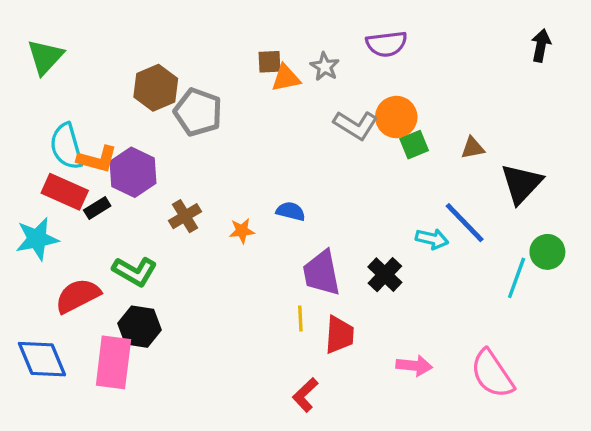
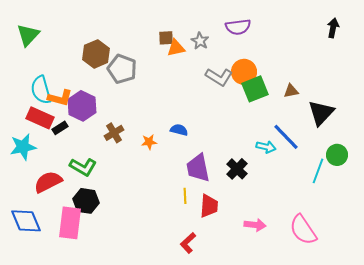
green square: (414, 145) -> (255, 89), size x1.5

